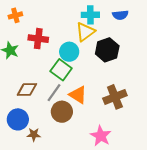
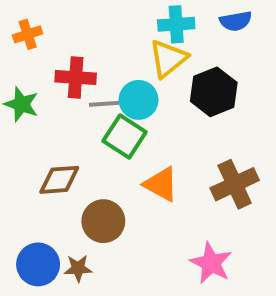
gray line: (54, 93) -> (109, 103), moved, turned 54
brown circle: (62, 112) -> (103, 221), moved
blue circle: (18, 119) -> (38, 264), moved

